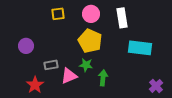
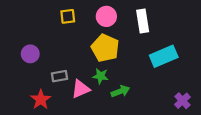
cyan rectangle: (140, 48) -> (164, 56), turned -30
green arrow: (103, 78) -> (120, 91), turned 63

